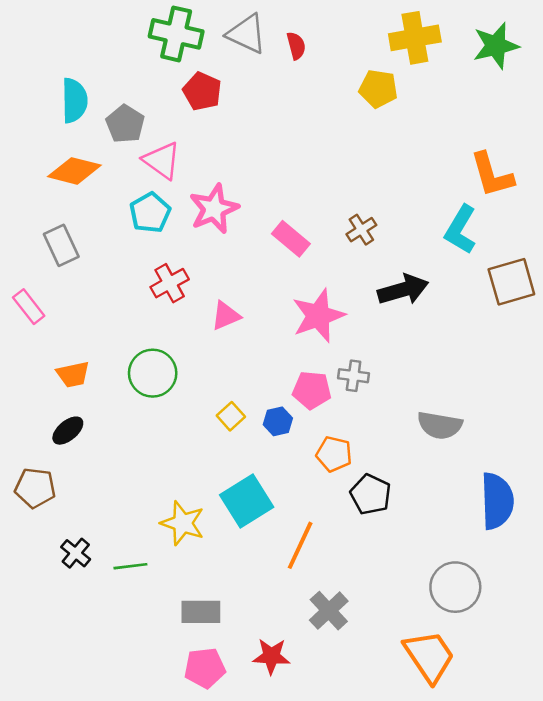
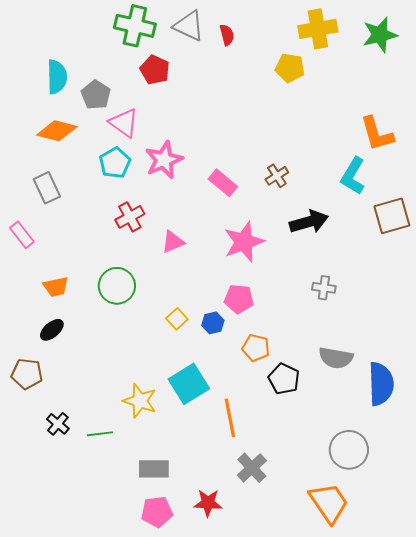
gray cross: (354, 376) -> (324, 288), moved
gray semicircle: (440, 425) -> (336, 358), moved
orange line: (300, 545) -> (230, 418), turned -36

